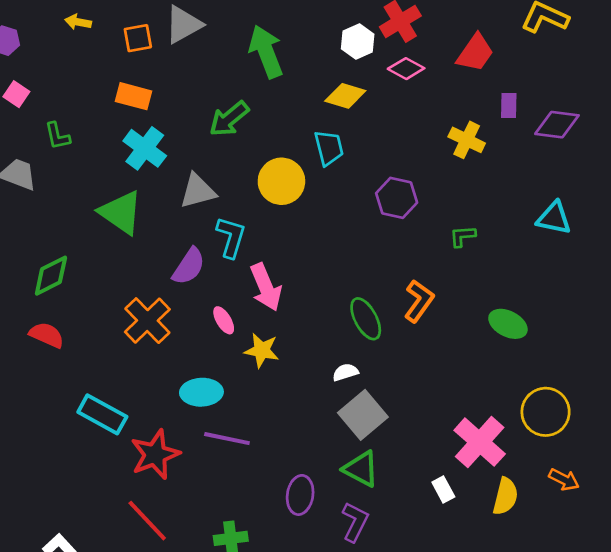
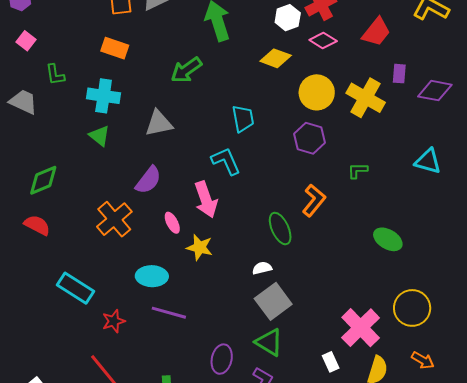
yellow cross: (467, 140) -> (366, 98), size x1.4
cyan cross: (145, 148) -> (104, 96), moved, turned -32
cyan trapezoid: (329, 148) -> (243, 119), moved
yellow circle: (281, 181) -> (317, 92), moved
green triangle: (121, 212) -> (99, 136), size x0.6
cyan L-shape: (231, 237) -> (226, 161), moved, turned -44
orange L-shape: (419, 301) -> (314, 200), moved
red star: (155, 454) -> (114, 321), size x0.6

